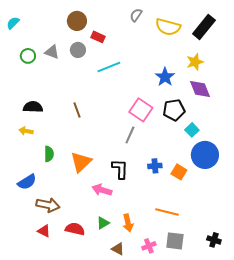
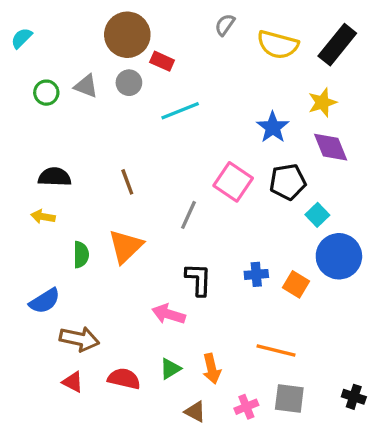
brown circle: (77, 21) -> (127, 35), size x1.4
gray line: (130, 135) -> (188, 215), moved
orange triangle: (81, 162) -> (126, 246), moved

